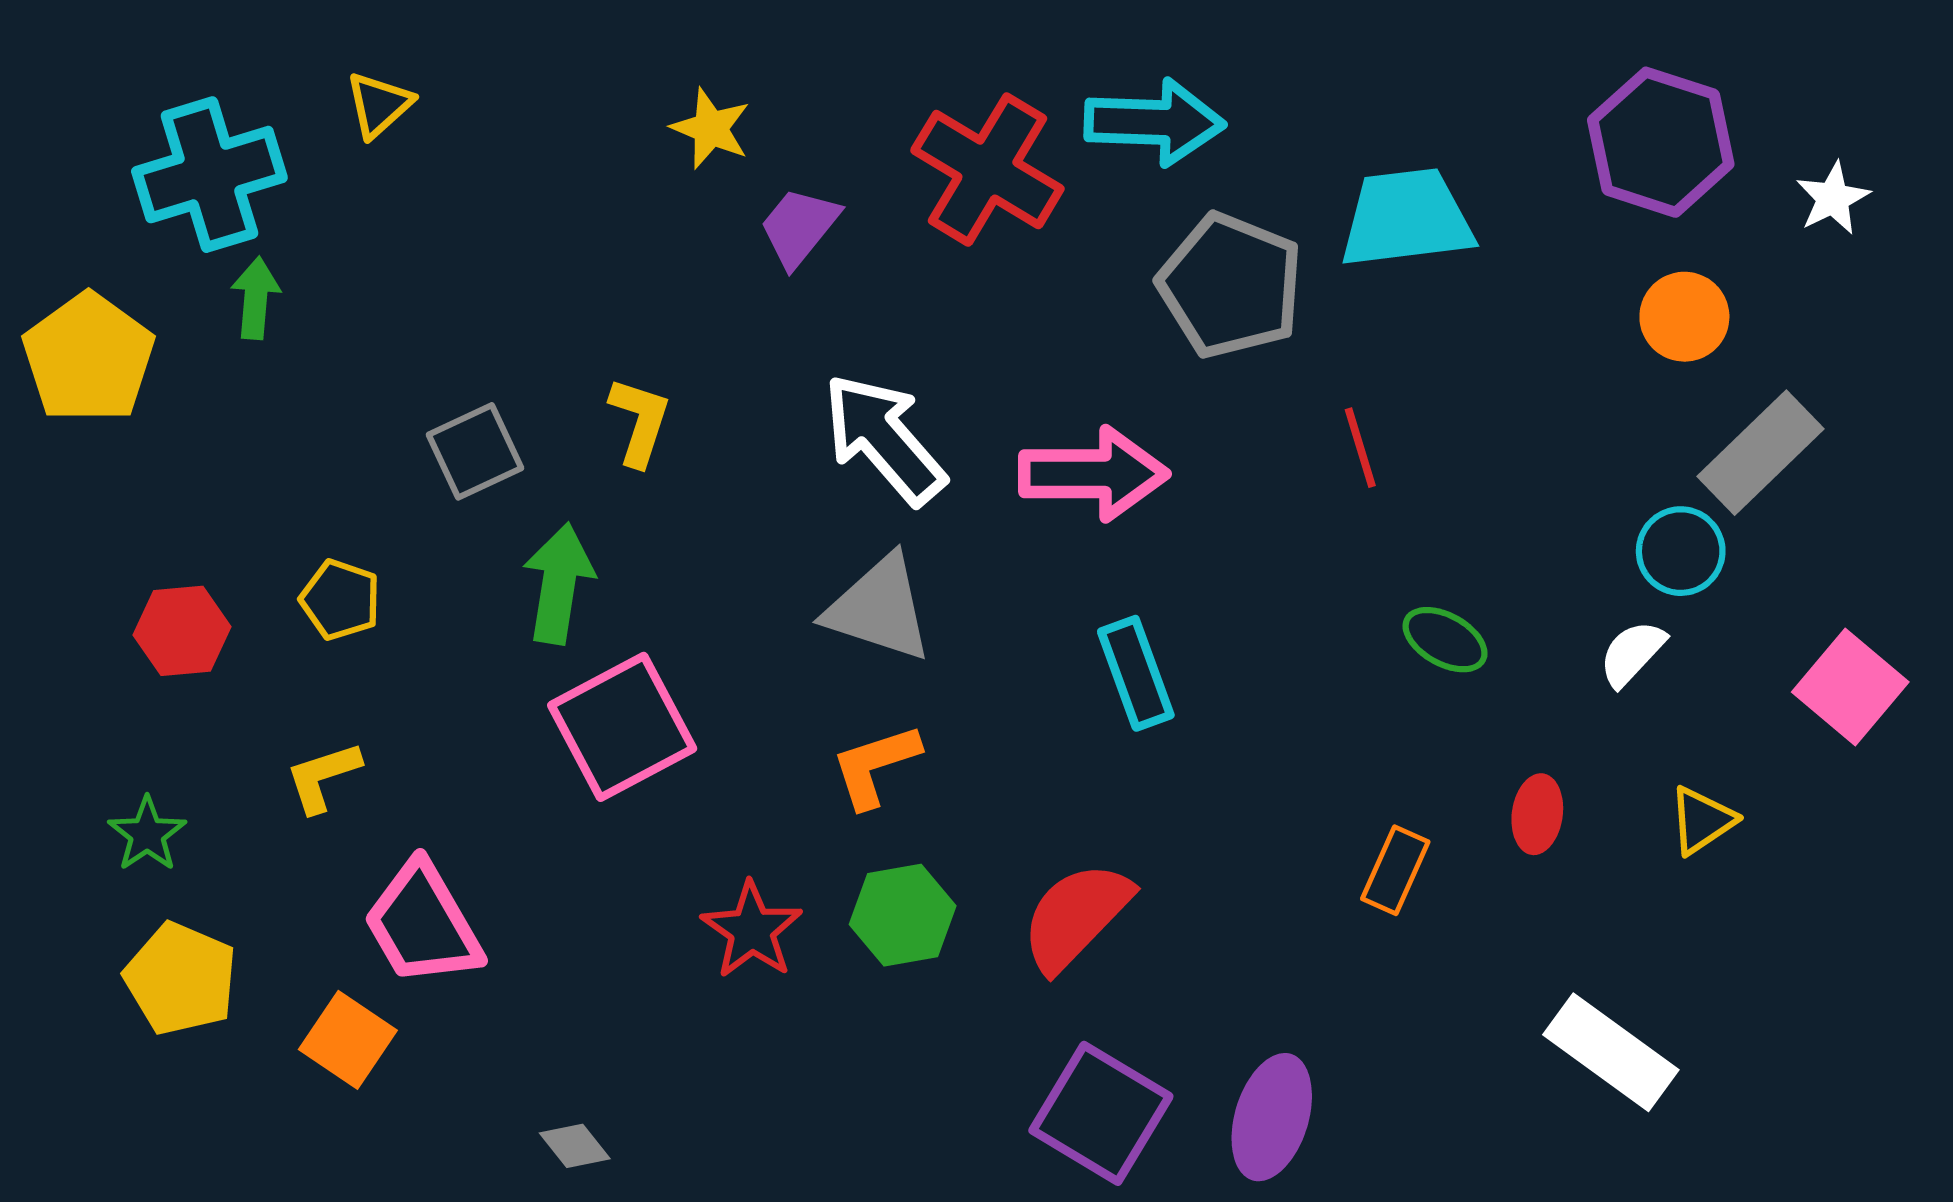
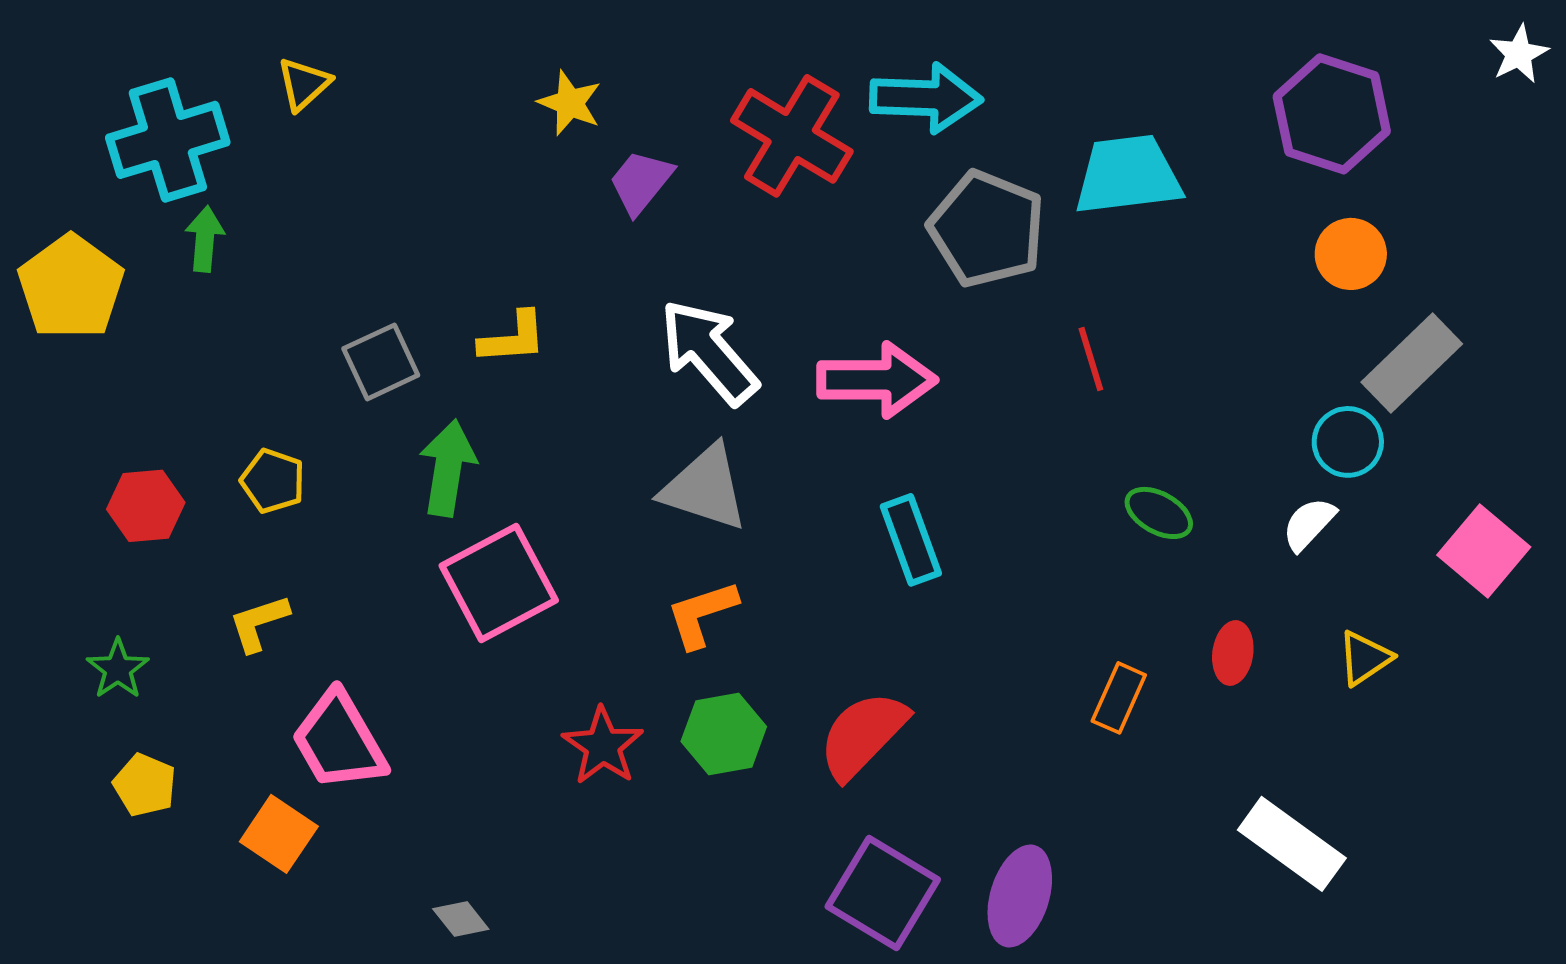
white star: (1833, 198) -> (1519, 54), moved
yellow L-shape: (640, 421) -> (513, 338), turned 68
yellow pentagon: (181, 979) -> (145, 785), size x0.7

